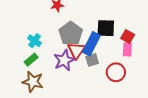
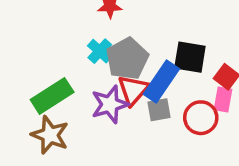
cyan cross: (35, 41) -> (100, 51), moved
green rectangle: (31, 60) -> (52, 96), size x1.6
red circle: (116, 72) -> (201, 118), moved

